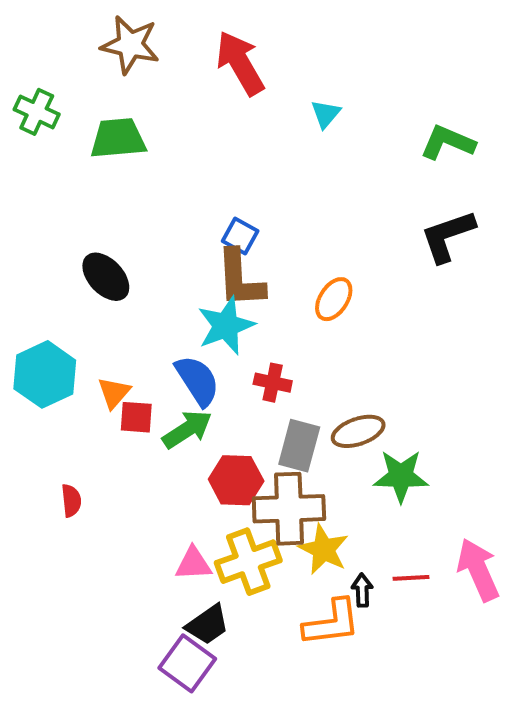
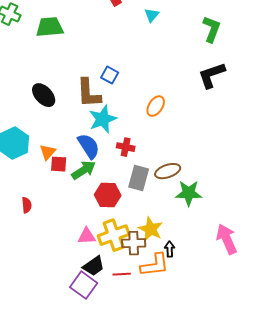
green L-shape: (448, 142) -> (212, 29), turned 88
brown L-shape: (240, 279) -> (89, 93), moved
brown cross: (289, 509) -> (134, 243), moved, size x0.7
red line: (411, 578) -> (122, 274), moved

